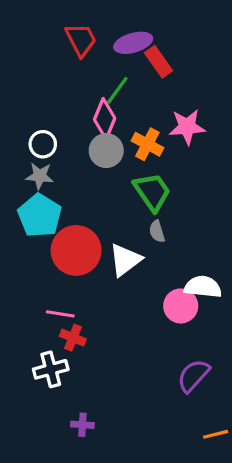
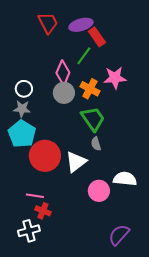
green line: (117, 90) -> (84, 56), moved
pink circle: (181, 306) -> (99, 191), moved

